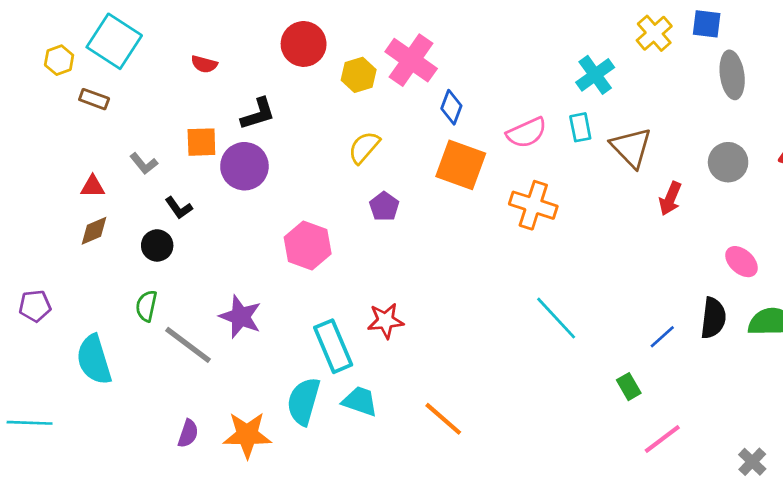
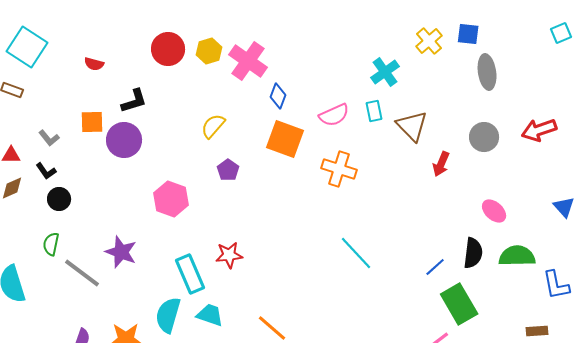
yellow hexagon: (359, 75) -> (209, 51), moved
black L-shape: (179, 208) -> (46, 171), moved
green rectangle: (629, 387) -> (459, 304), moved, size x2.0

